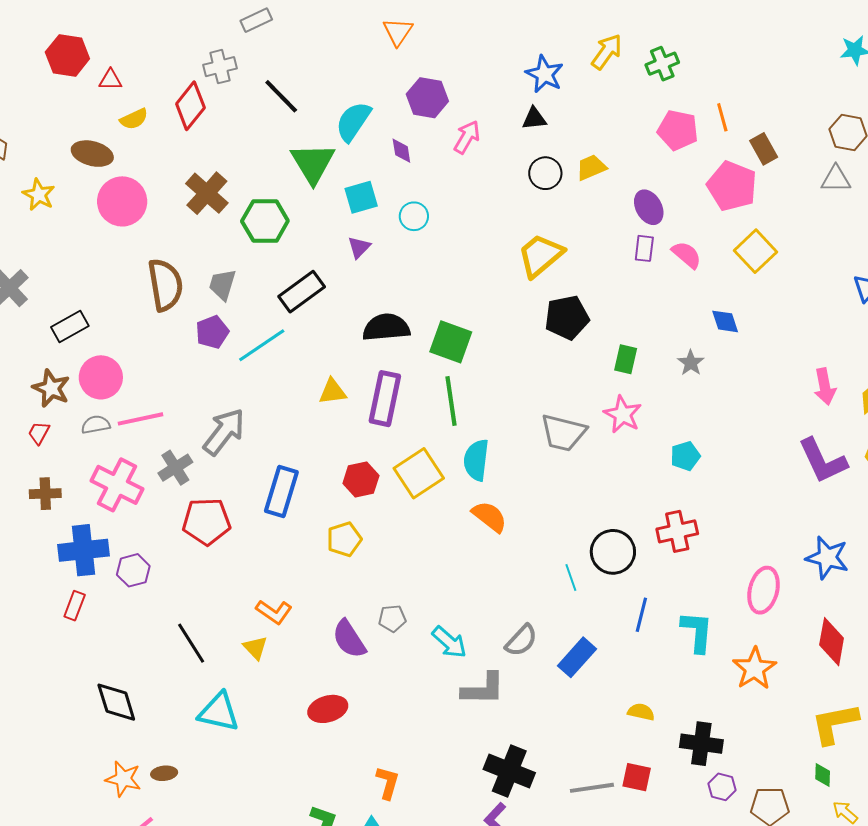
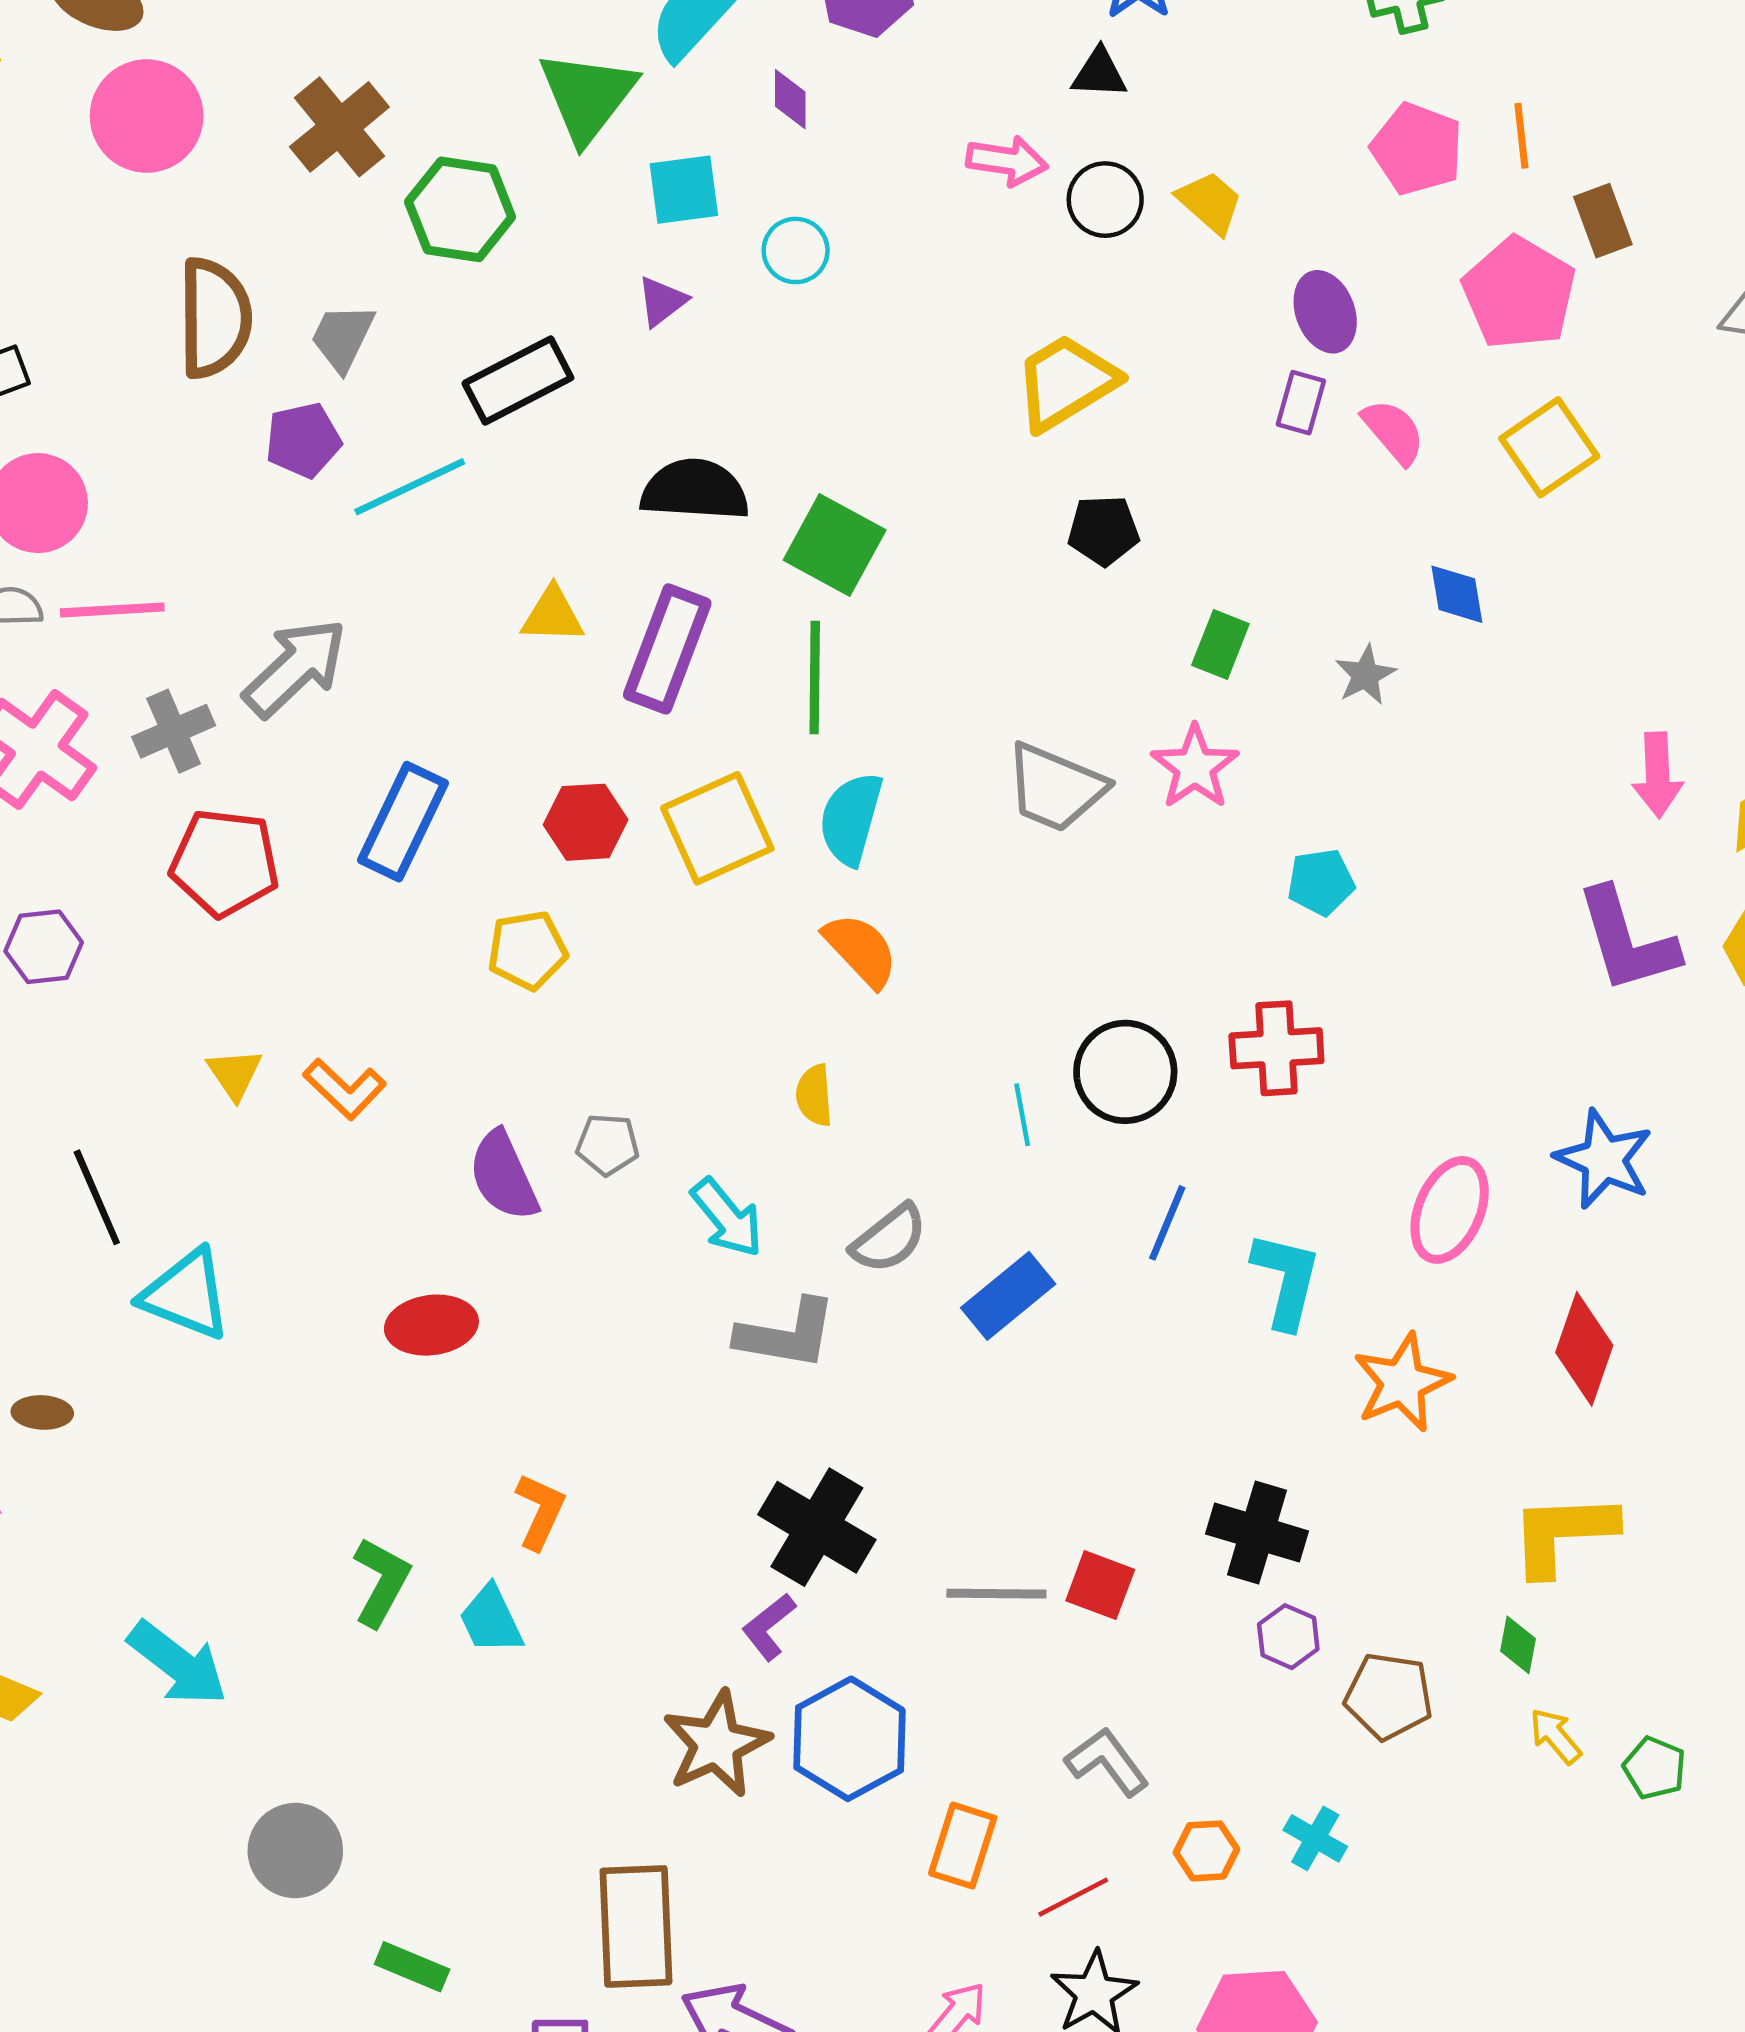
pink arrow: (467, 137) -> (1007, 161), moved, turned 60
yellow trapezoid: (591, 167) -> (1210, 203), turned 56
black pentagon: (567, 317) -> (1103, 530), size x0.7
black line: (191, 643) -> (97, 1197), moved
yellow triangle: (255, 648) -> (234, 1074), moved
yellow semicircle: (641, 712) -> (814, 1095), moved, turned -116

